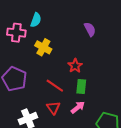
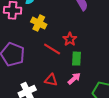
red line: (55, 86) -> (52, 49), moved
red triangle: (53, 108) -> (51, 80), turned -40

